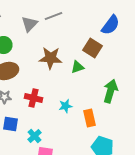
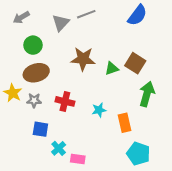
blue semicircle: (110, 25) -> (137, 15), moved
brown square: (92, 48) -> (135, 63), moved
cyan cross: (34, 136) -> (59, 148), moved

